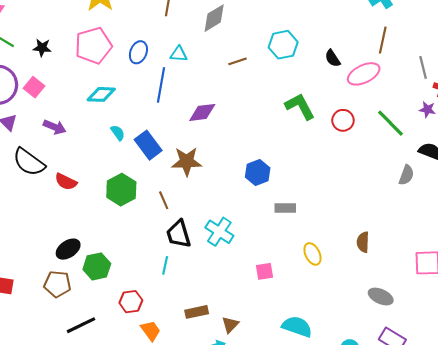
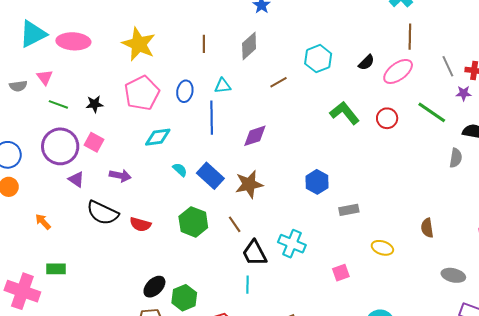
black semicircle: (333, 58) -> (366, 62), turned -90
gray line: (423, 67) -> (448, 66), moved
yellow ellipse: (312, 254) -> (382, 248), turned -35

